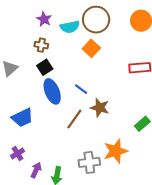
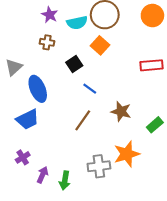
black square: (45, 67) -> (74, 64), moved
blue ellipse: (52, 91) -> (38, 89), moved
brown star: (100, 108) -> (121, 111), moved

